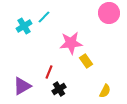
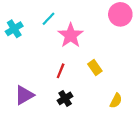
cyan cross: (24, 26) -> (14, 29), moved
pink star: (71, 43) -> (71, 35), moved, turned -30
red line: (49, 72) -> (61, 71), moved

